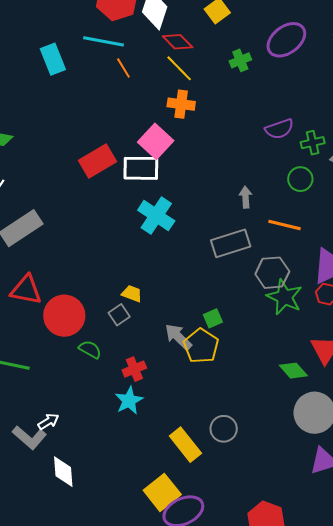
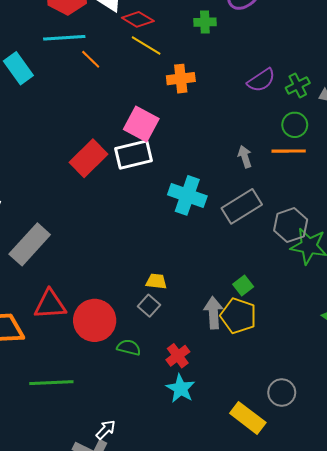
green cross: (240, 60) -> (205, 22), turned 35
orange cross: (181, 104) -> (181, 79), moved
cyan cross: (156, 216) -> (187, 195), moved
orange line: (284, 225) -> (289, 151), moved
gray arrow: (178, 337) -> (213, 313), turned 56

